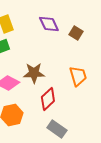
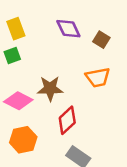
orange trapezoid: (78, 76) -> (98, 77), moved, turned 95

